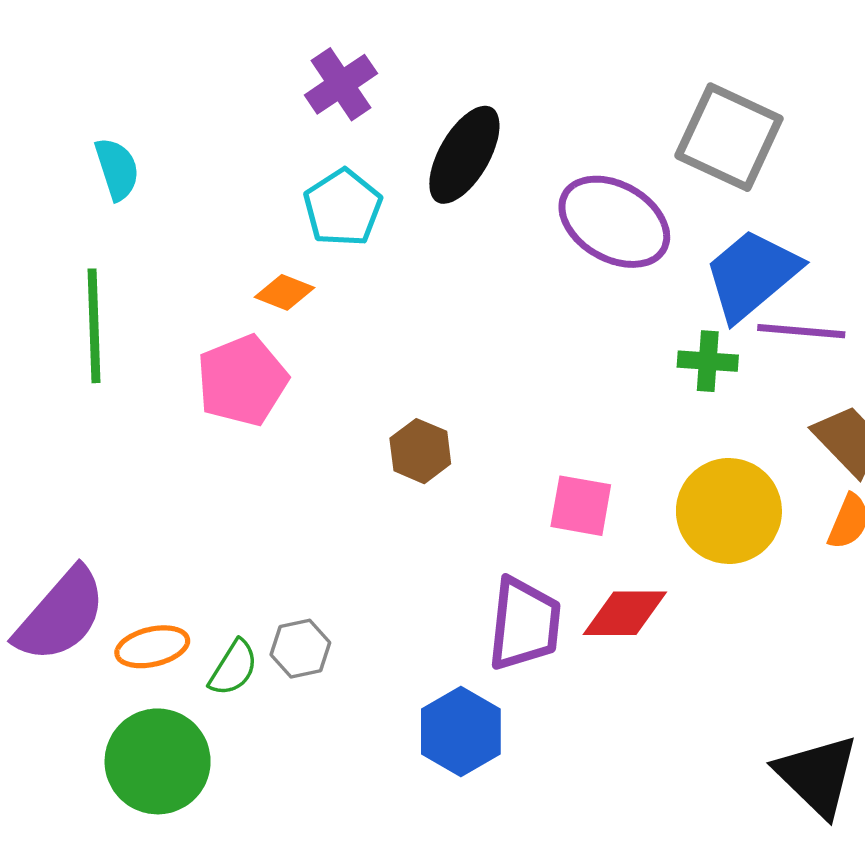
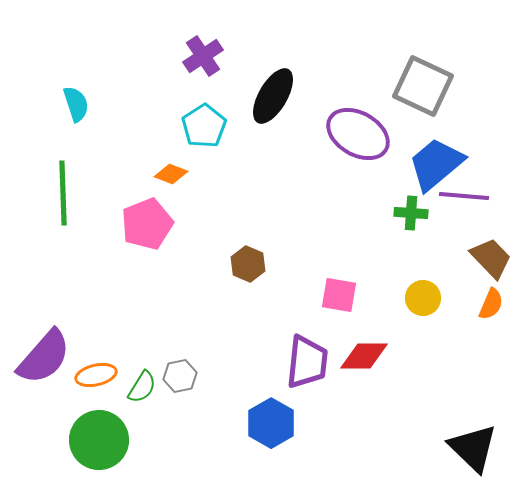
yellow circle: (729, 511) -> (423, 298), size x0.6

